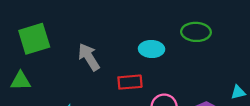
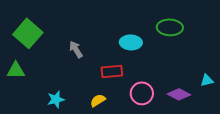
green square: (34, 39) -> (28, 33), turned -32
gray arrow: (89, 57) -> (76, 49), size x0.7

